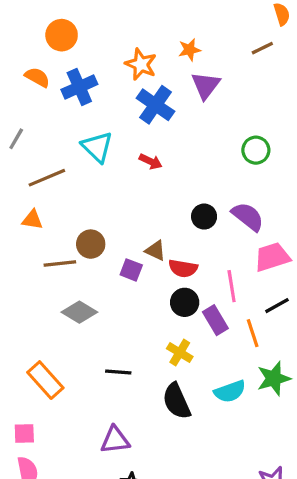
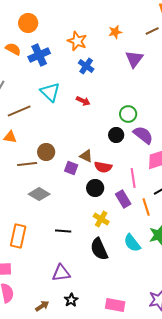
orange star: (189, 50) -> (115, 32), moved
purple triangle: (206, 85) -> (134, 59), moved
blue cross: (155, 105) -> (86, 66), size x0.7
green circle: (256, 150) -> (128, 114), moved
black circle: (185, 302) -> (95, 188), moved
orange rectangle: (45, 380) -> (18, 236), turned 55
cyan semicircle: (230, 391) -> (132, 243), turned 72

